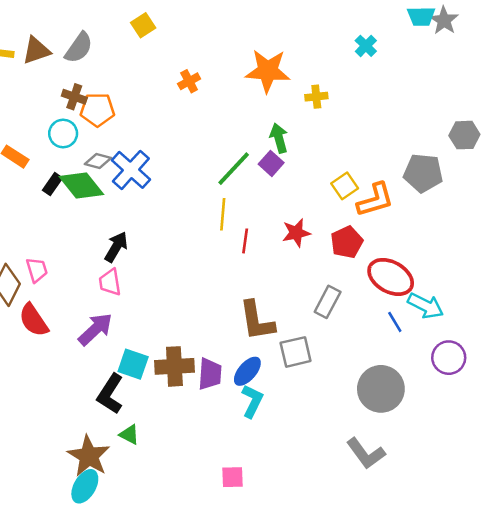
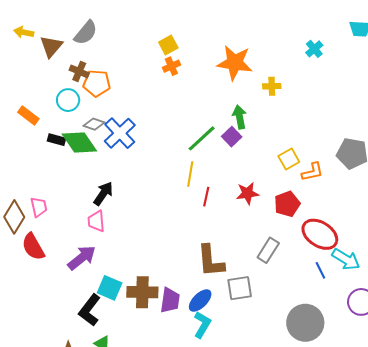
yellow square: (143, 25) -> (168, 45), moved
brown triangle: (36, 50) -> (51, 46), moved, turned -35
black rectangle: (52, 184) -> (56, 140), turned 66
orange L-shape: (375, 200) -> (312, 172), size x0.7

